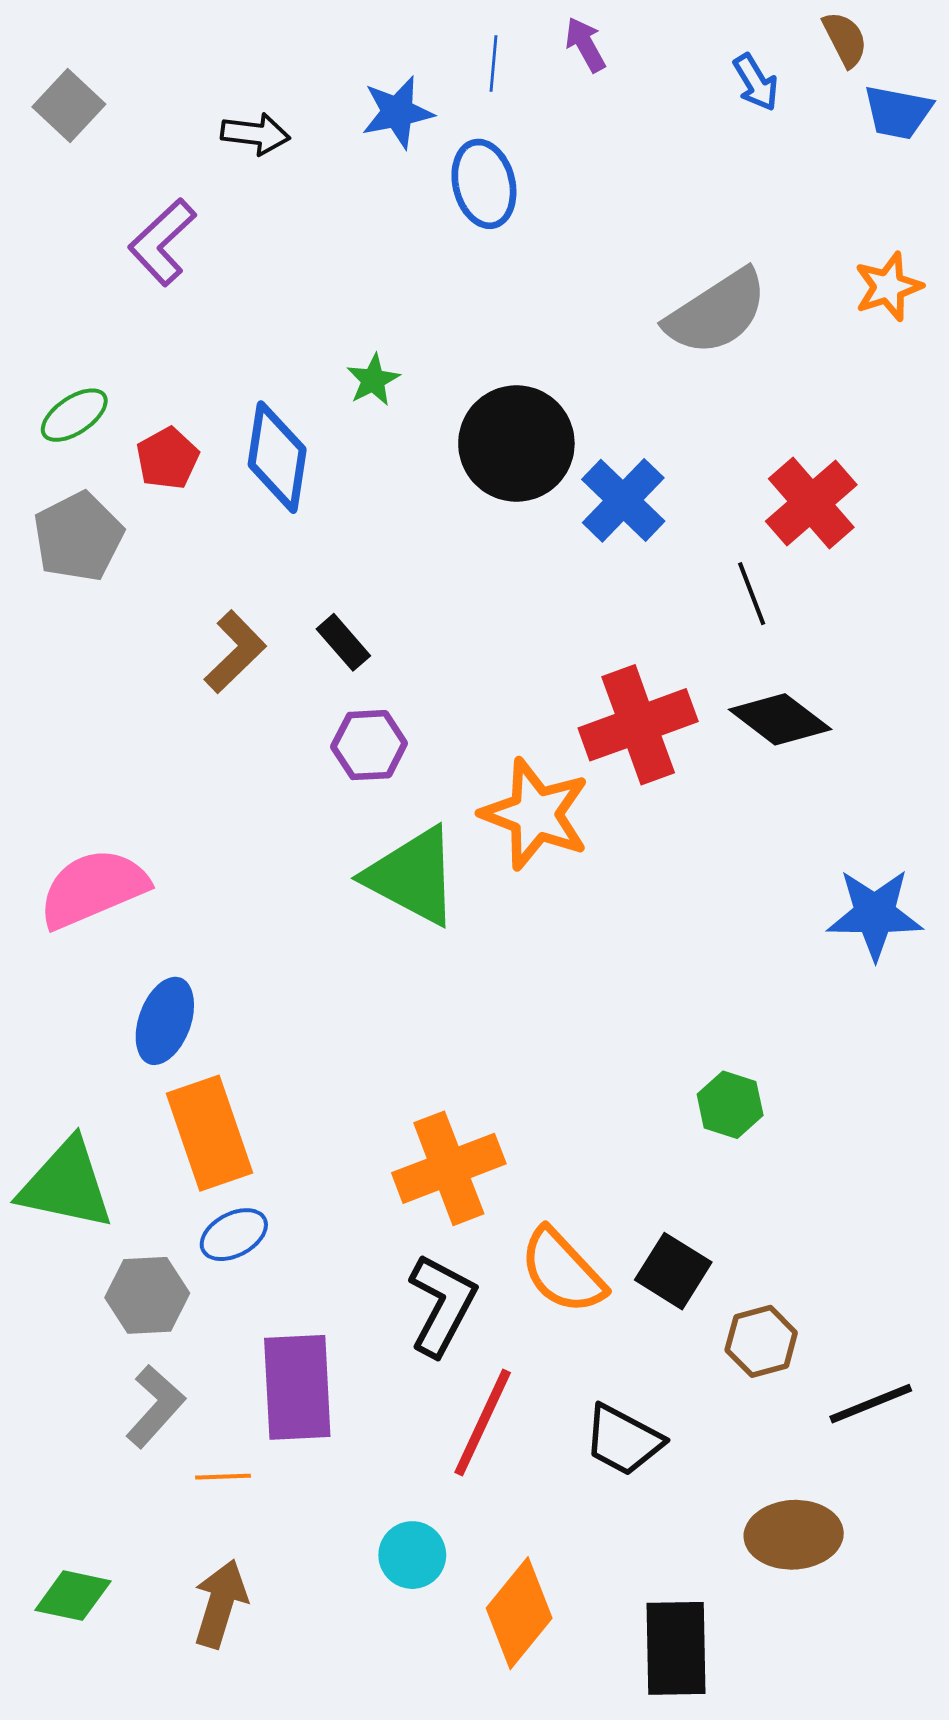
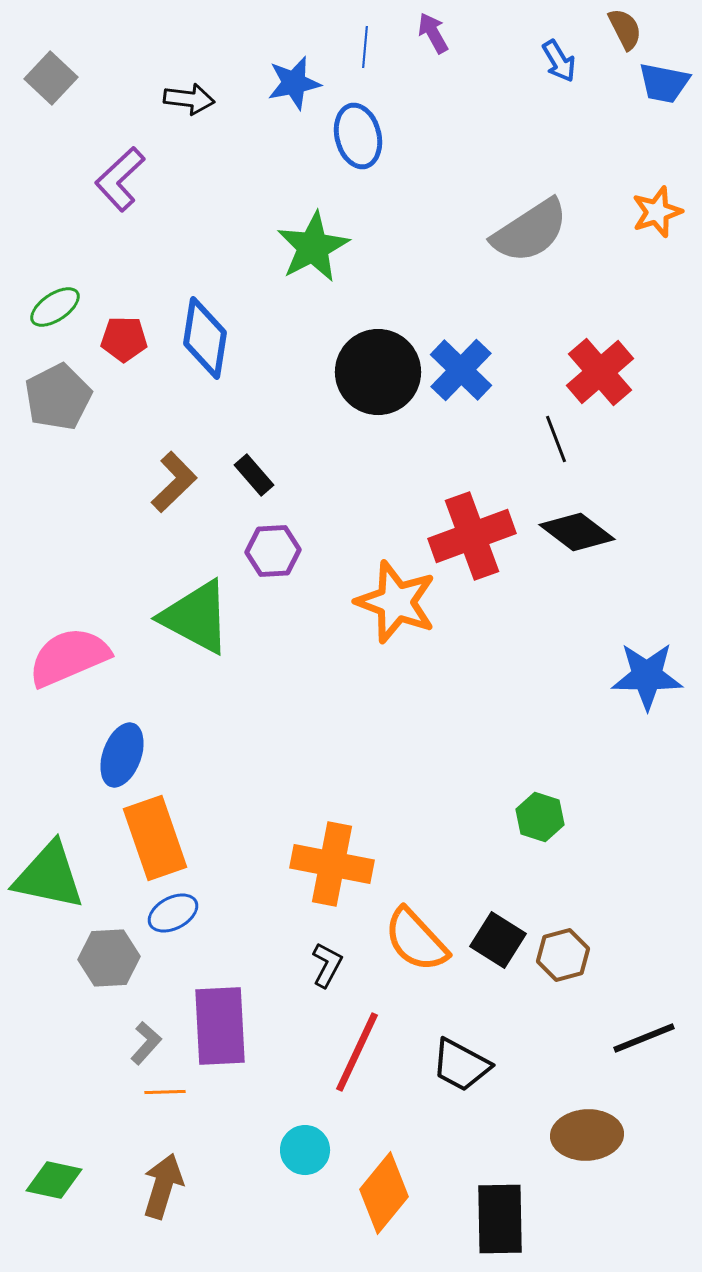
green star: (373, 380) -> (313, 247), moved, size x1.8
black circle: (516, 444) -> (378, 372), moved
red pentagon: (168, 458) -> (124, 339), turned 30
green triangle: (412, 876) -> (196, 617), moved
orange cross: (449, 1168) -> (332, 864), turned 32
black L-shape: (442, 1305) -> (327, 965), size x0.6
brown hexagon: (761, 1341) -> (563, 955), moved
gray L-shape: (155, 1406) -> (146, 1043), moved, size x0.7

